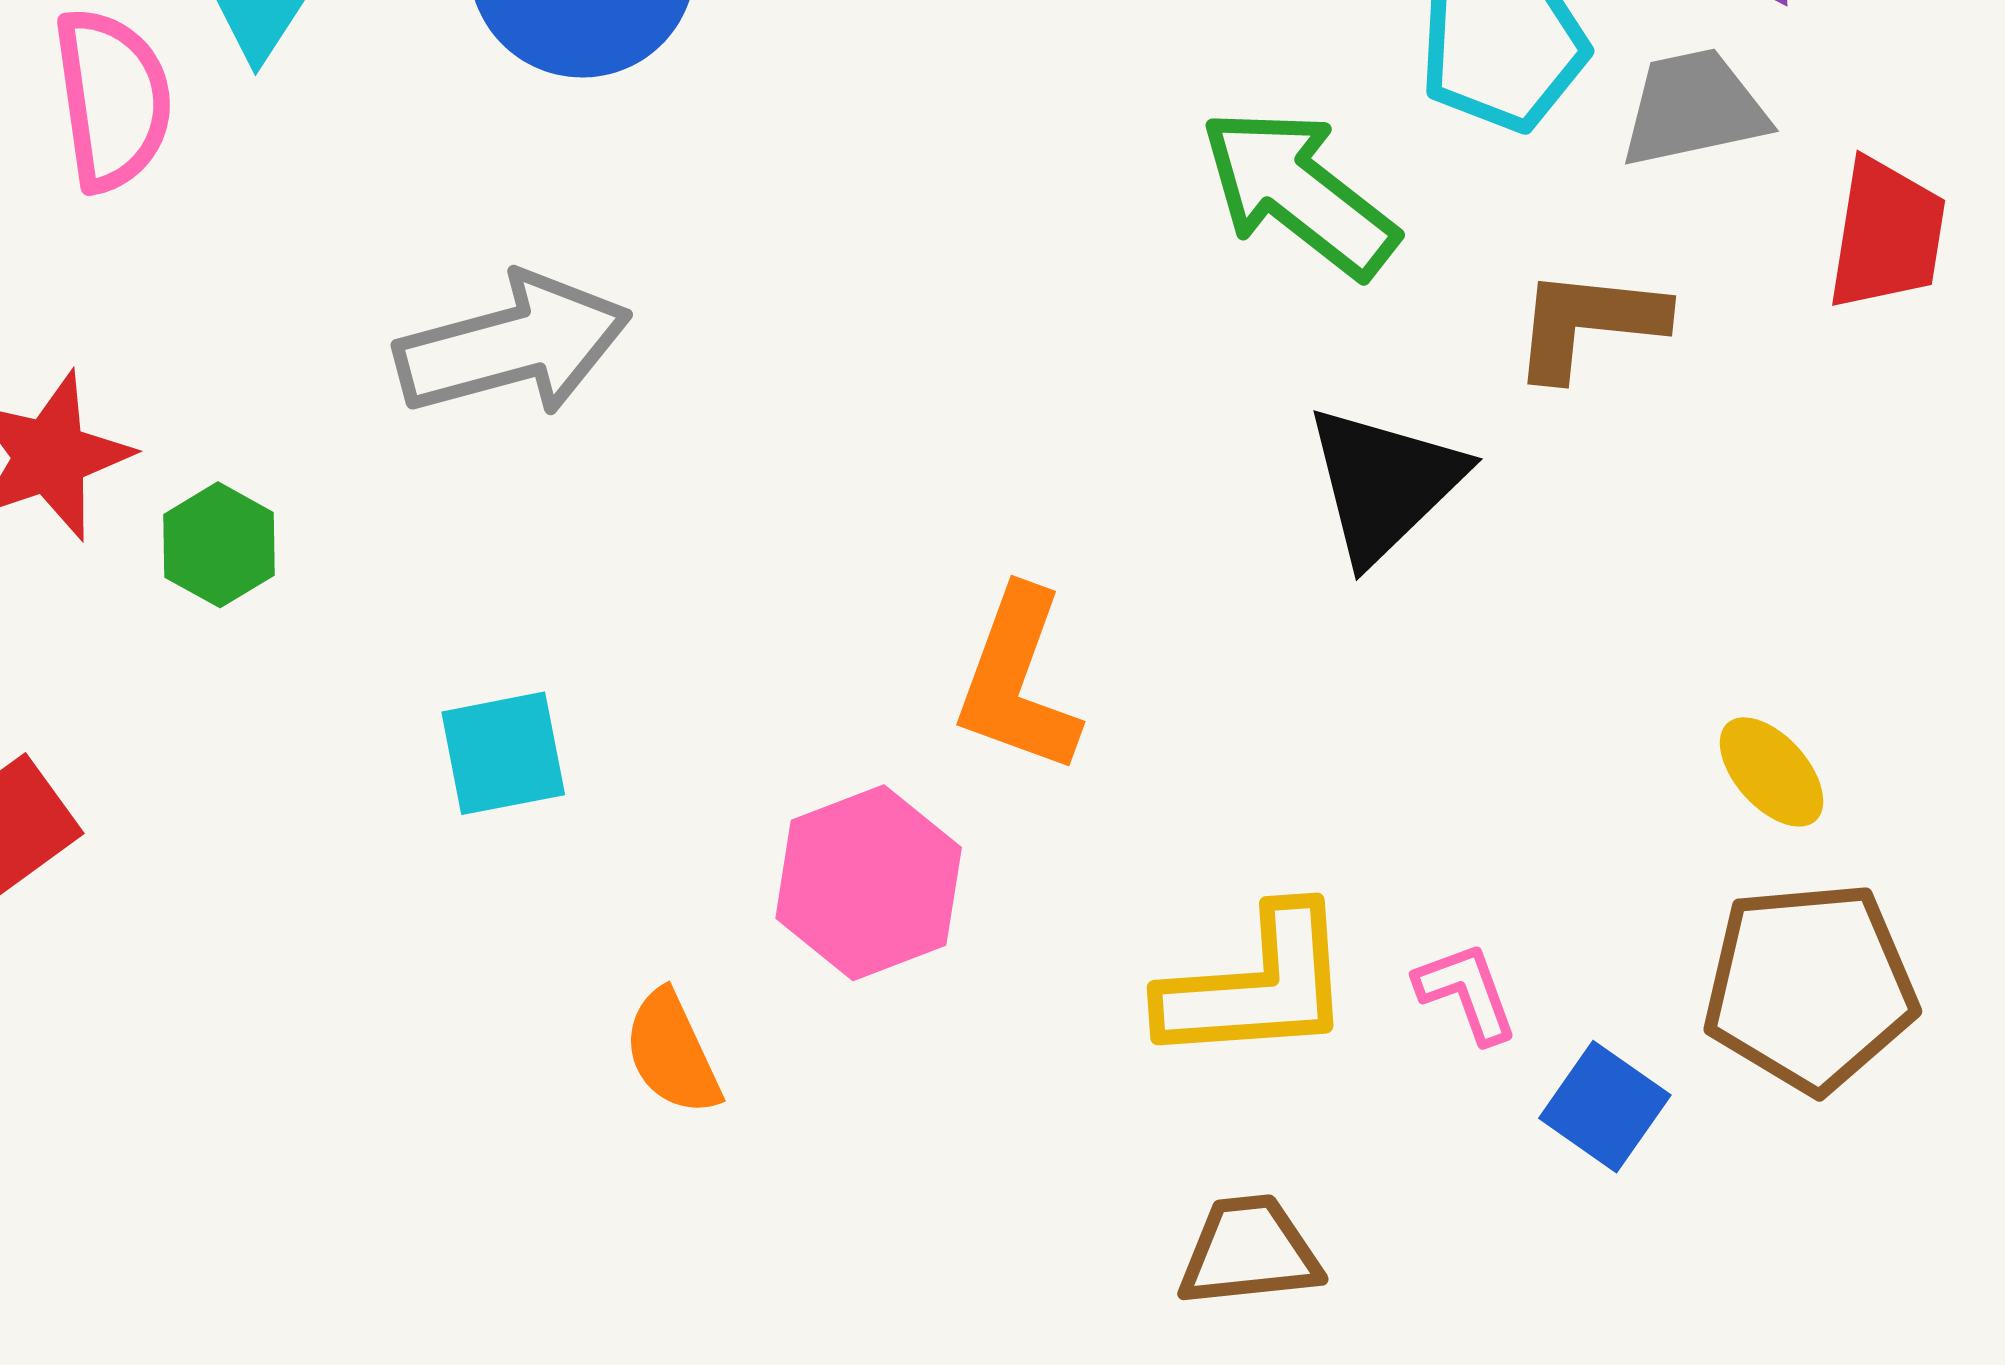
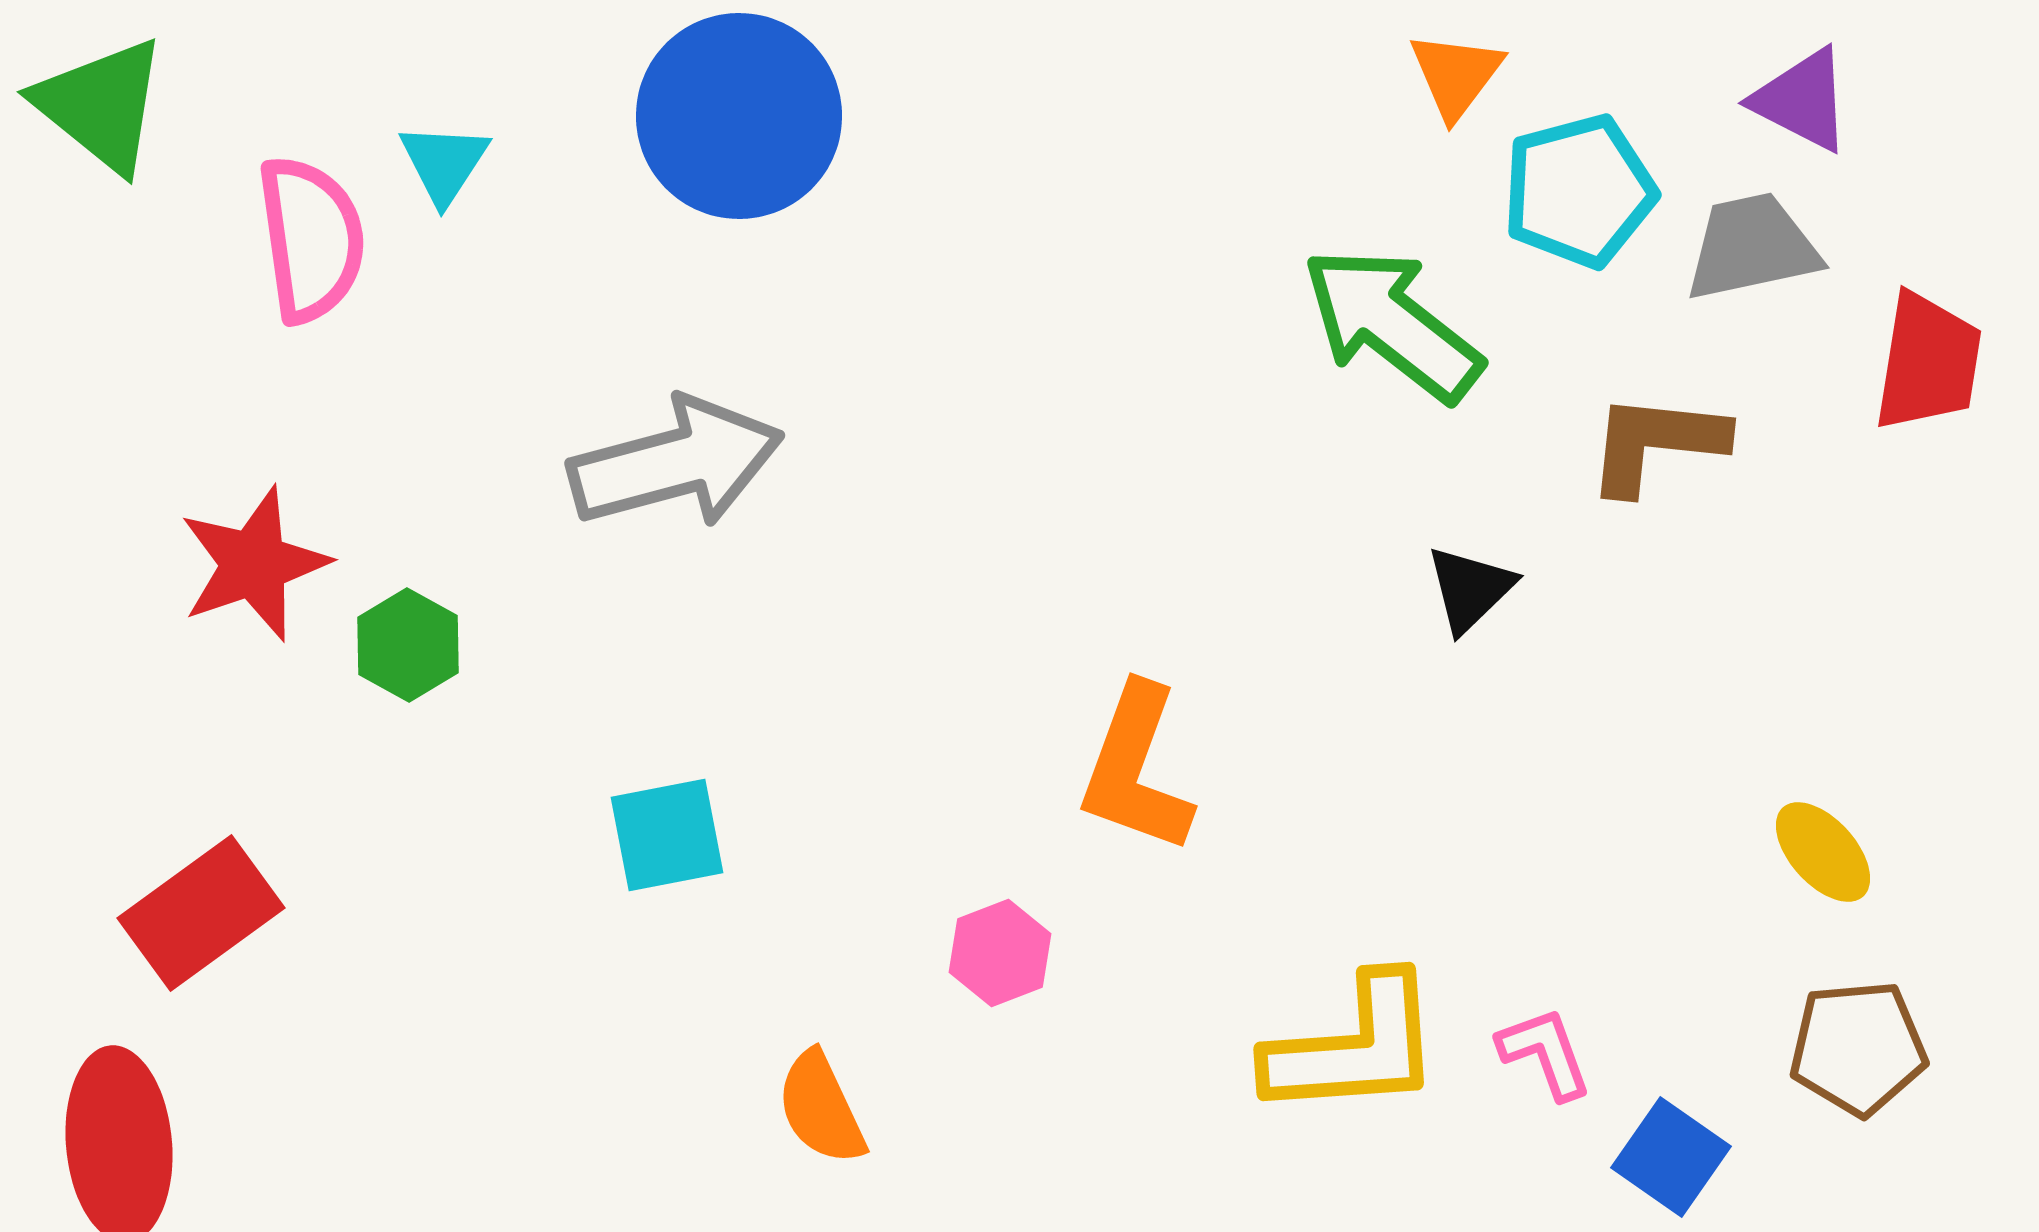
black triangle: (1384, 483) -> (1470, 589), size x0.6
pink hexagon: (869, 883) -> (1000, 953), size x0.6
brown pentagon: (1810, 987) -> (1858, 1048), size x0.7

